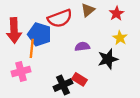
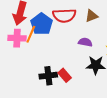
purple semicircle: (82, 47) -> (85, 42), moved
pink cross: (21, 72) -> (17, 38), moved

